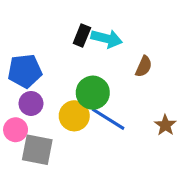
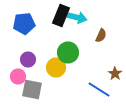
black rectangle: (82, 36) -> (61, 16), size x1.5
blue pentagon: (25, 71) -> (24, 24), moved
blue line: (108, 119) -> (99, 90), moved

